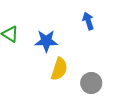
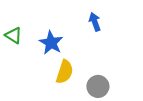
blue star: (46, 41) -> (51, 43), turned 30

